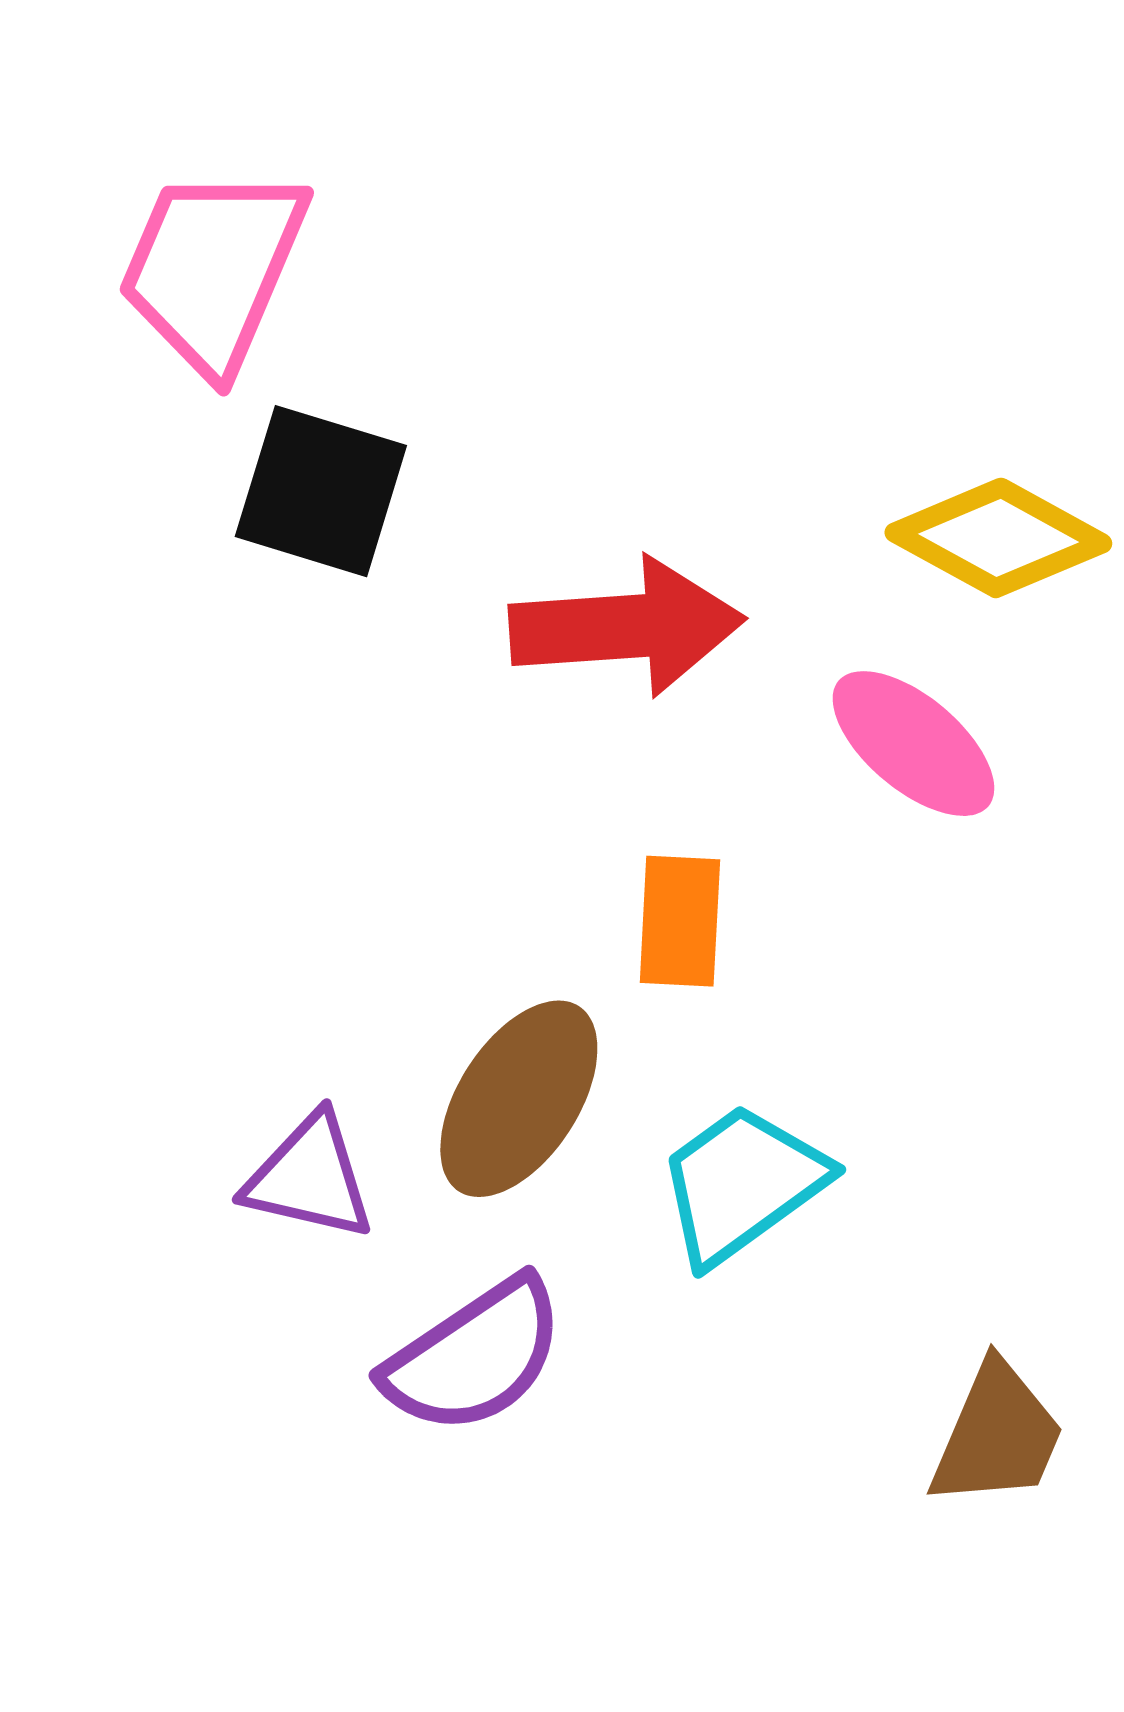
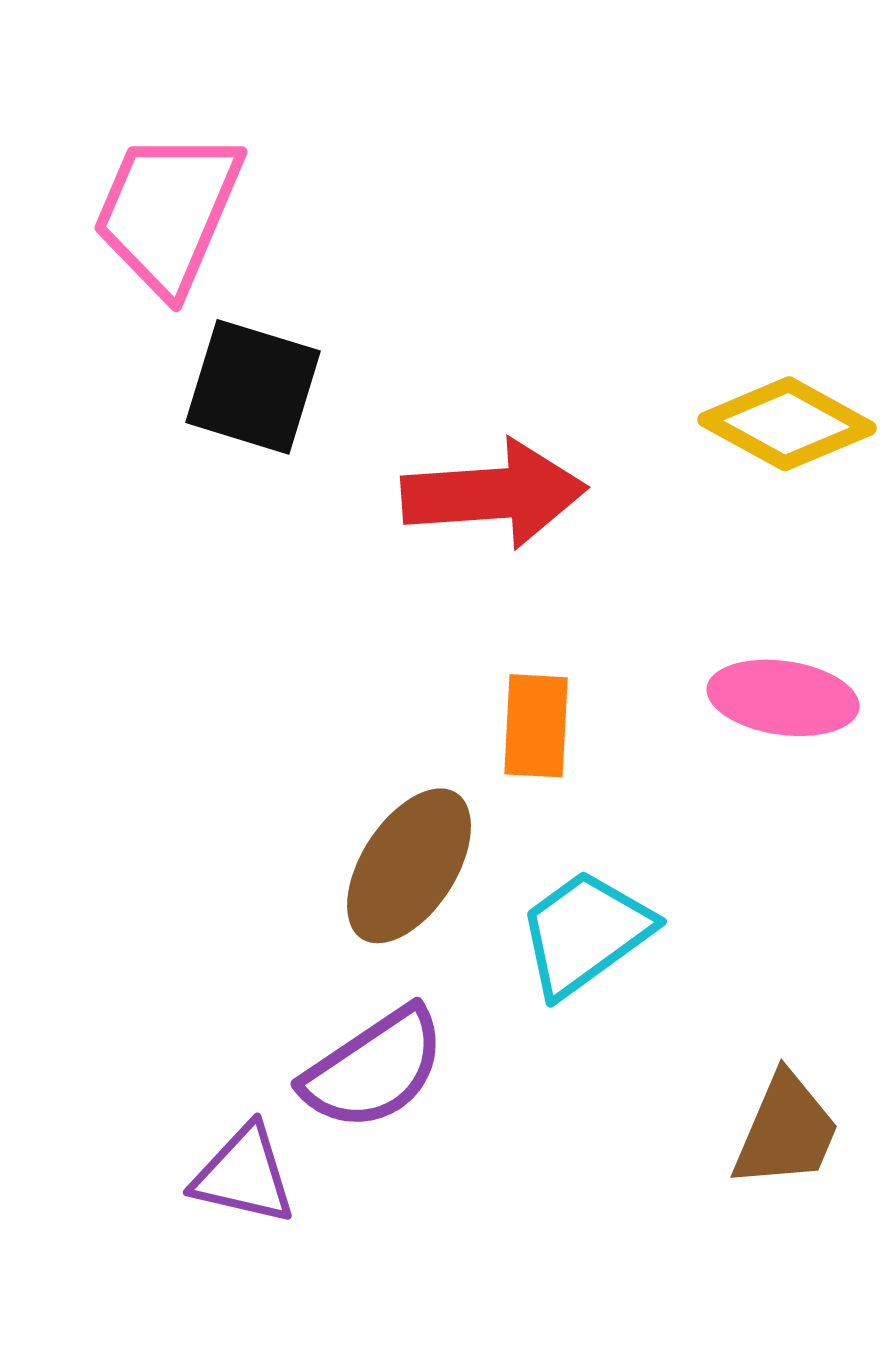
pink ellipse: (913, 744) -> (783, 698), moved, turned -32
purple triangle: (310, 1177) -> (244, 1175), moved

